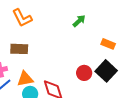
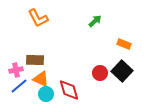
brown rectangle: (19, 49) -> (35, 60), moved
orange triangle: (25, 79) -> (41, 79), turned 36

